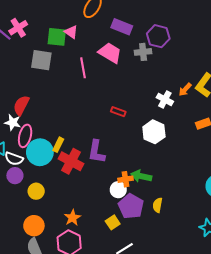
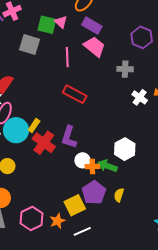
purple rectangle: (122, 27) -> (92, 26), moved
gray cross: (143, 52) -> (125, 69), moved
red rectangle: (118, 112) -> (75, 94), moved, size x1.6
white hexagon: (154, 132) -> (125, 149), moved
white circle: (118, 190) -> (82, 160), moved
orange star: (73, 218) -> (57, 221), moved
yellow square: (113, 222) -> (75, 205), size x1.5

